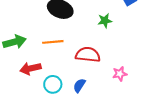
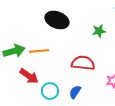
orange line: (53, 42) -> (39, 51), moved
red arrow: (30, 68) -> (29, 76), turned -132

